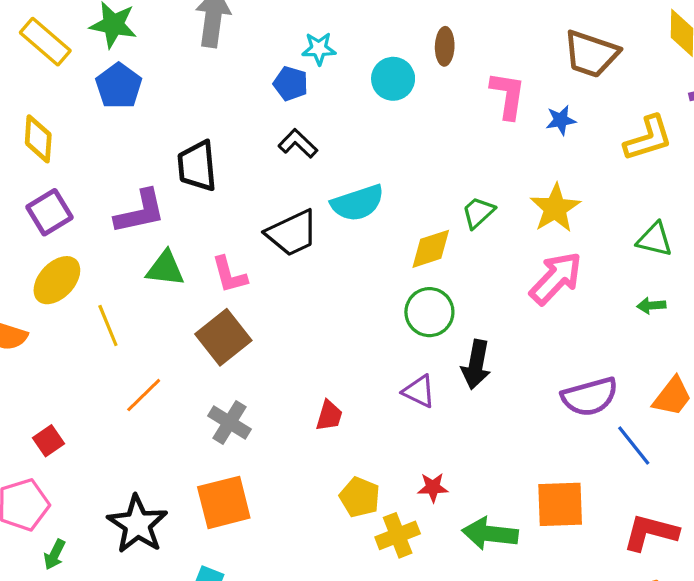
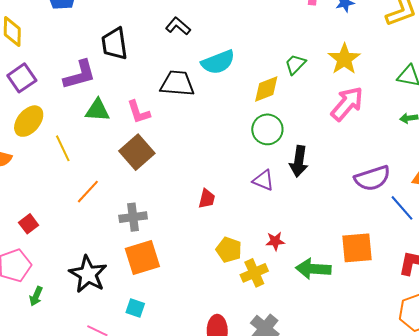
black trapezoid: (292, 233) -> (177, 83), turned -147
gray cross: (230, 422) -> (133, 217), moved, turned -36

